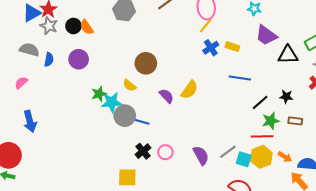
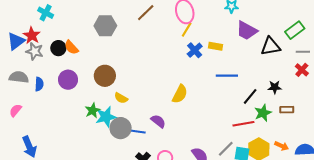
brown circle: (146, 63) -> (105, 76), moved
purple semicircle: (166, 96) -> (158, 121), moved
red line: (262, 136) -> (243, 124), moved

